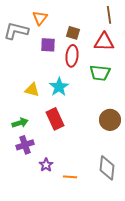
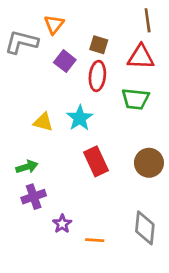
purple square: (48, 45) -> (65, 61), turned 35
red rectangle: (55, 119) -> (96, 161), moved

